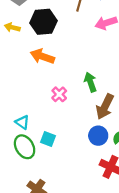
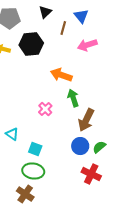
orange arrow: (42, 56) -> (61, 75), moved
green ellipse: (25, 147) -> (33, 171), moved, turned -50

